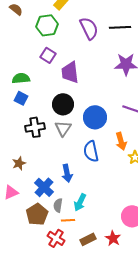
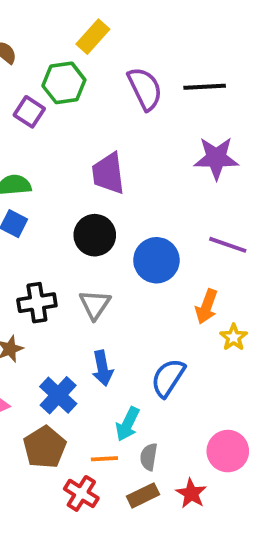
purple square: (48, 55) -> (29, 112), moved
black cross: (35, 127) -> (37, 303), moved
gray triangle: (63, 128) -> (95, 305), moved
orange arrow: (121, 141) -> (207, 306), turned 36
blue semicircle: (91, 151) -> (168, 378), moved, turned 45
gray semicircle: (58, 205) -> (149, 457), moved

